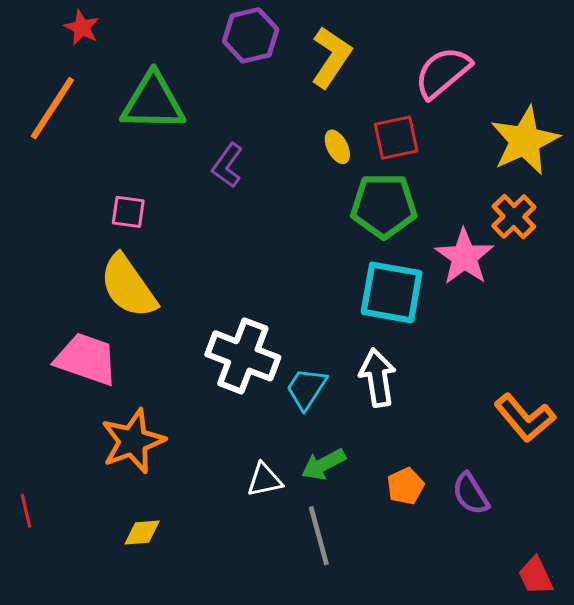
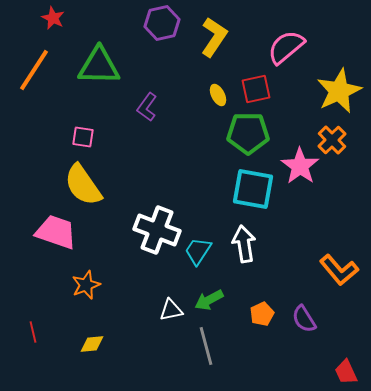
orange star: (133, 441) -> (86, 285), size x0.7
red line: (26, 511) -> (33, 332), moved

